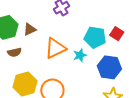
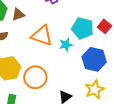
orange triangle: (55, 48) -> (42, 36), turned 40

